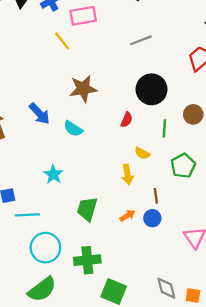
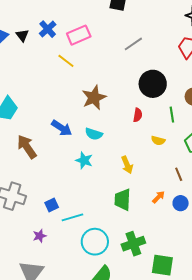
cyan star: (53, 174) -> (84, 160), moved
yellow arrow: (127, 174) -> (127, 165), moved
blue circle: (152, 218) -> (181, 203), moved

